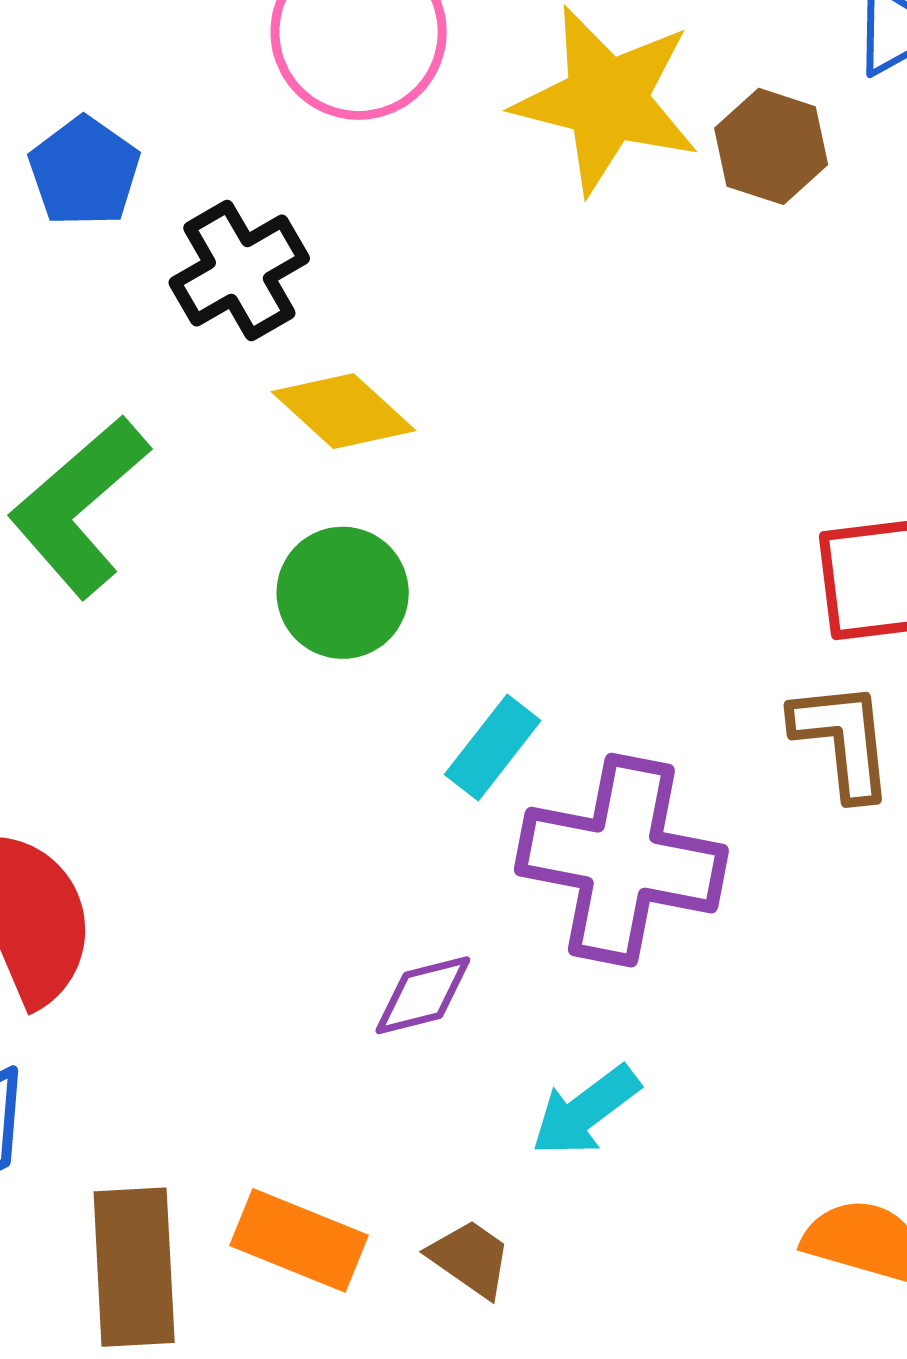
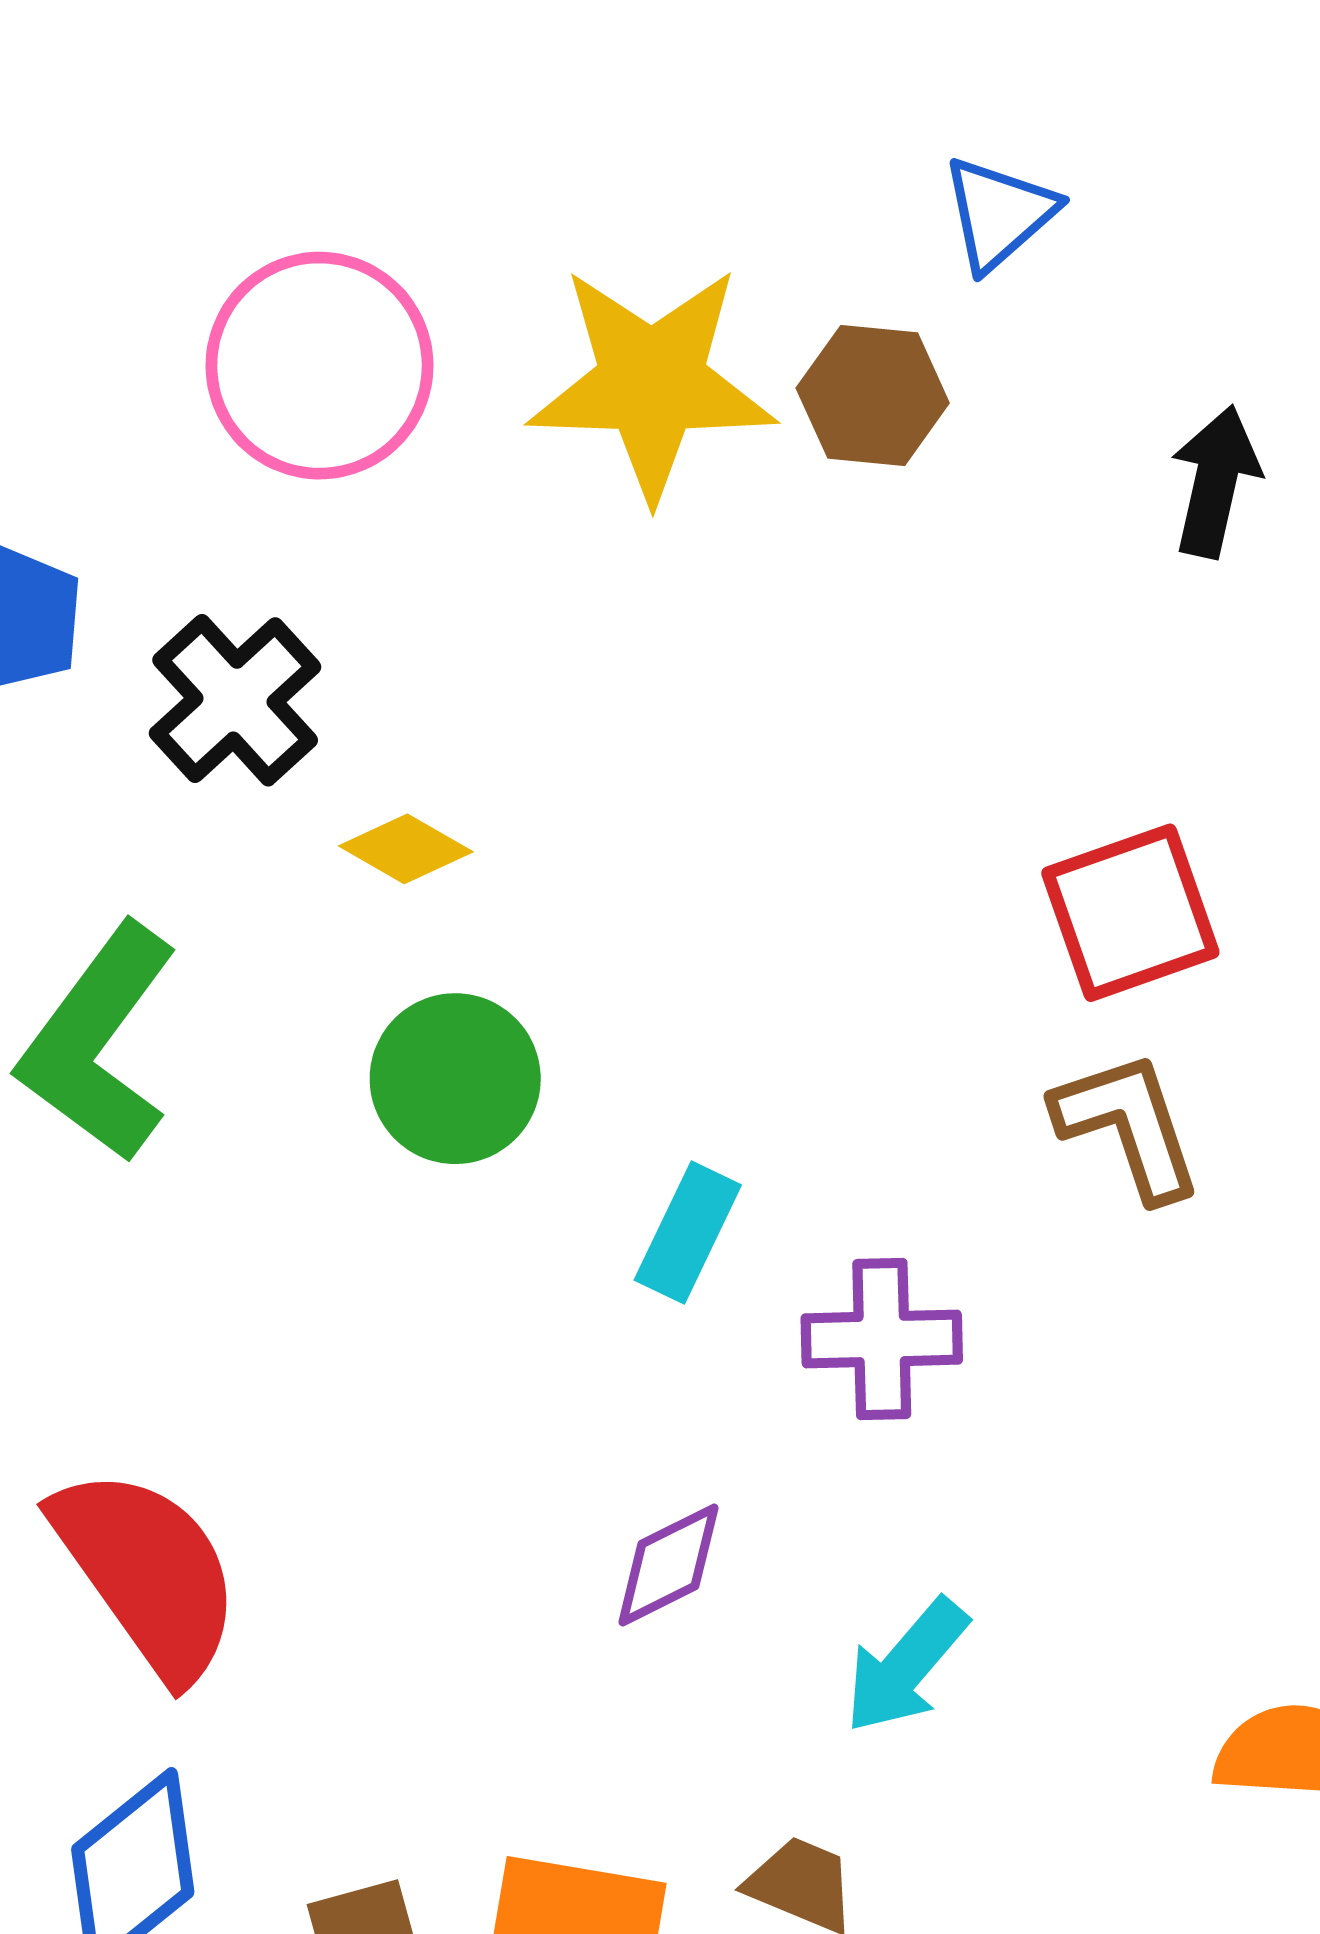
yellow diamond: (343, 411) -> (406, 849), size x0.7
purple cross: (621, 860) -> (882, 1339), size x0.6

